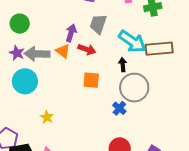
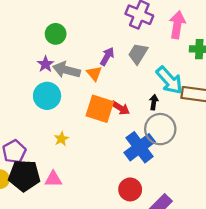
red arrow: (87, 49) -> (120, 108), moved
orange square: (91, 80) -> (100, 109), moved, size x1.5
blue cross: (119, 108) -> (140, 147), size x2.0

